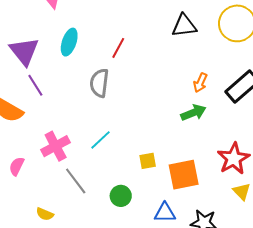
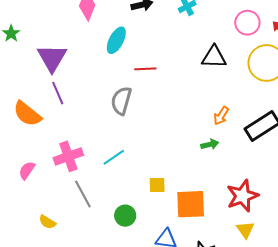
cyan ellipse: (69, 42) -> (116, 40), moved
red line: (118, 48) -> (145, 69), turned 50
green arrow: (193, 113) -> (210, 144), size x0.7

